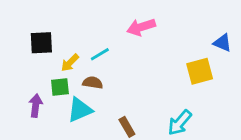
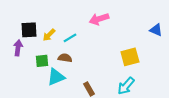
yellow arrow: (70, 63) -> (49, 35), moved
yellow square: (200, 71) -> (130, 57), moved
purple arrow: (36, 106) -> (18, 48), moved

